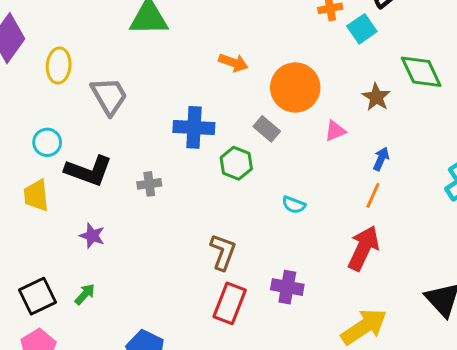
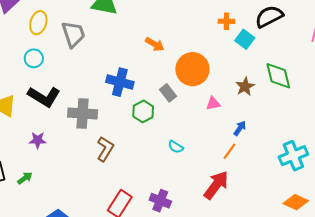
cyan square: (362, 29) -> (245, 39), turned -30
gray trapezoid: (109, 96) -> (73, 34), moved
cyan circle: (47, 142) -> (34, 58), moved
gray cross: (149, 184) -> (83, 113), size x1.8
purple star: (92, 236) -> (38, 140), turned -30
brown L-shape: (223, 252) -> (105, 149), moved

